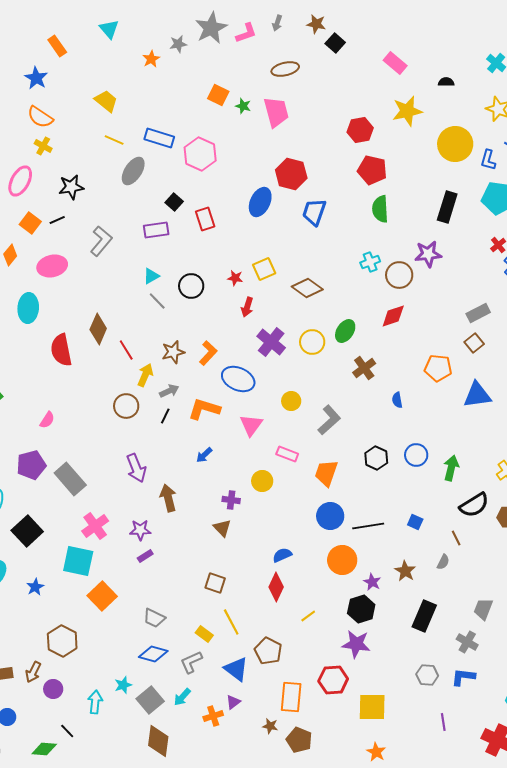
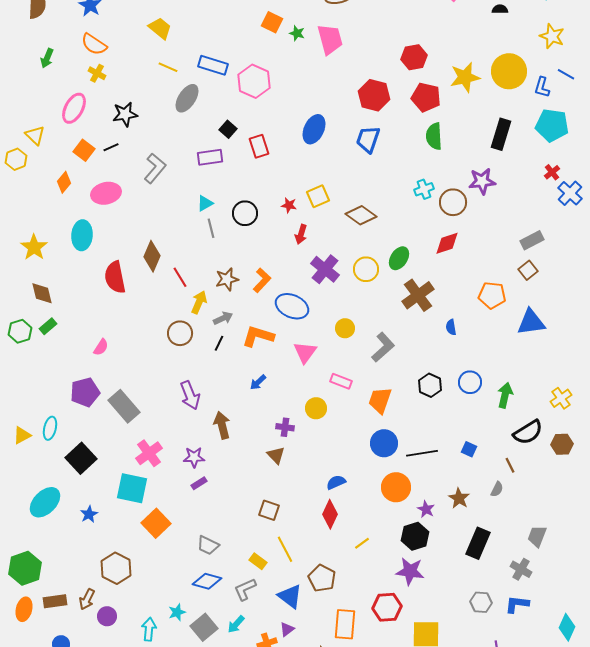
yellow star: (407, 111) -> (465, 77), moved
red hexagon: (291, 174) -> (374, 95), moved
gray line: (157, 301) -> (211, 228), turned 30
brown cross: (364, 368) -> (418, 295), size x1.4

